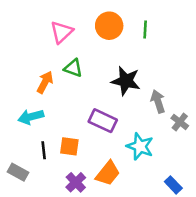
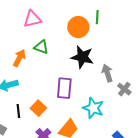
orange circle: (109, 26) -> (78, 27), moved
pink triangle: (62, 32) -> (32, 19), turned 30
purple rectangle: (103, 121) -> (64, 88), turned 70
orange square: (69, 146) -> (38, 108), turned 35

